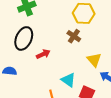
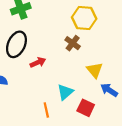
cyan triangle: (68, 80) -> (65, 92), turned 42

